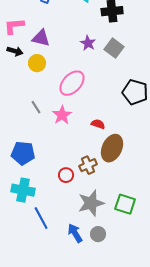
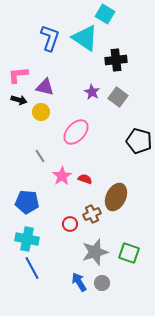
pink star: (62, 115) -> (62, 176), moved
red semicircle: (98, 124) -> (85, 179), moved
blue line: (41, 218) -> (32, 268), moved

